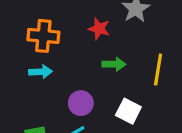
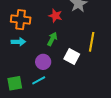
green arrow: (114, 64) -> (52, 39), moved, turned -64
white square: (128, 111) -> (72, 56), moved

